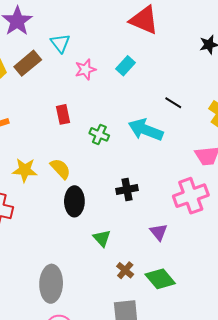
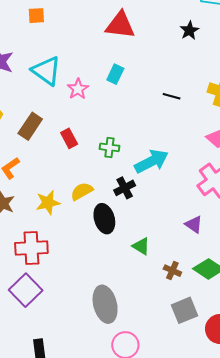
cyan triangle: (60, 43) -> (46, 71), size x1.5
brown rectangle: (28, 63) -> (30, 126), moved
cyan arrow: (146, 130) -> (152, 161), moved, turned 148
yellow semicircle: (60, 169) -> (82, 191), turned -60
black cross: (127, 190) -> (125, 188), moved

